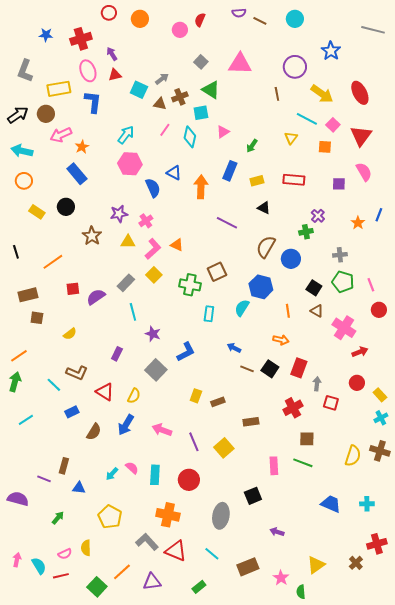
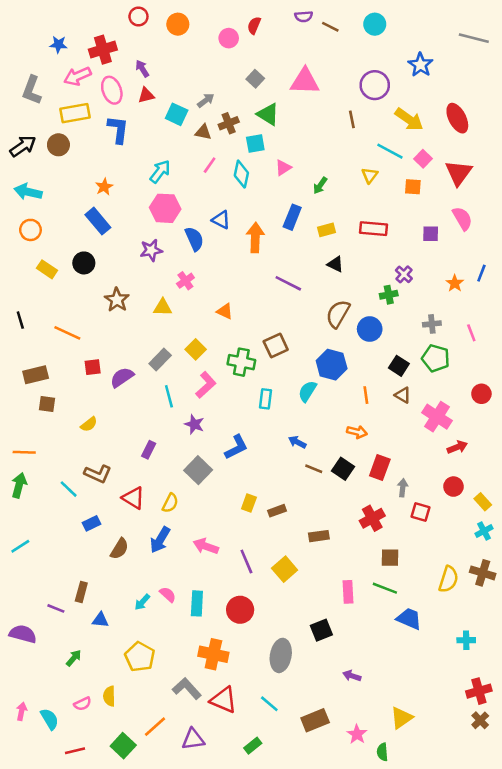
pink arrow: (61, 135) -> (77, 76), moved
purple star: (119, 214) -> (151, 250), moved
pink L-shape: (153, 249) -> (206, 385), moved
orange line: (53, 262) -> (67, 333), turned 60
pink line: (371, 285) -> (471, 333), moved
orange line: (19, 356) -> (24, 452), turned 36
cyan line: (26, 420) -> (20, 546), moved
blue trapezoid: (331, 504) -> (409, 619), moved
brown cross: (356, 563) -> (480, 720), moved
red line: (61, 576) -> (75, 751), moved

